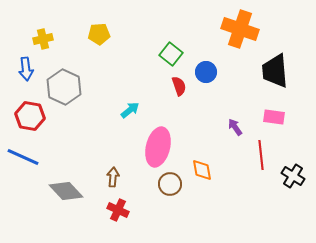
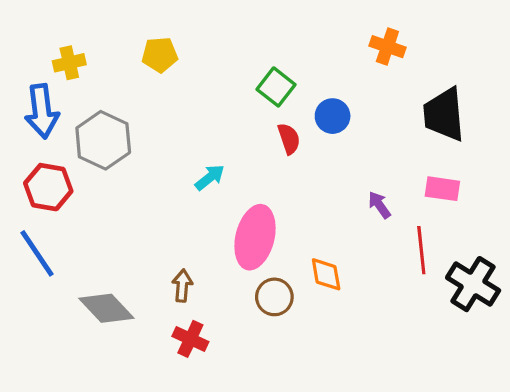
orange cross: (240, 29) -> (387, 47), size x0.6
blue arrow: (26, 69) -> (42, 111), size x1.4
blue line: (23, 157) -> (37, 253), turned 32
black cross: (293, 176) -> (473, 284), size x1.4

